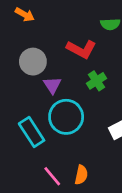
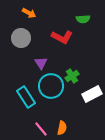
orange arrow: (25, 15) -> (29, 13), moved
gray circle: (33, 62) -> (21, 38), moved
green cross: (96, 81) -> (72, 76), moved

